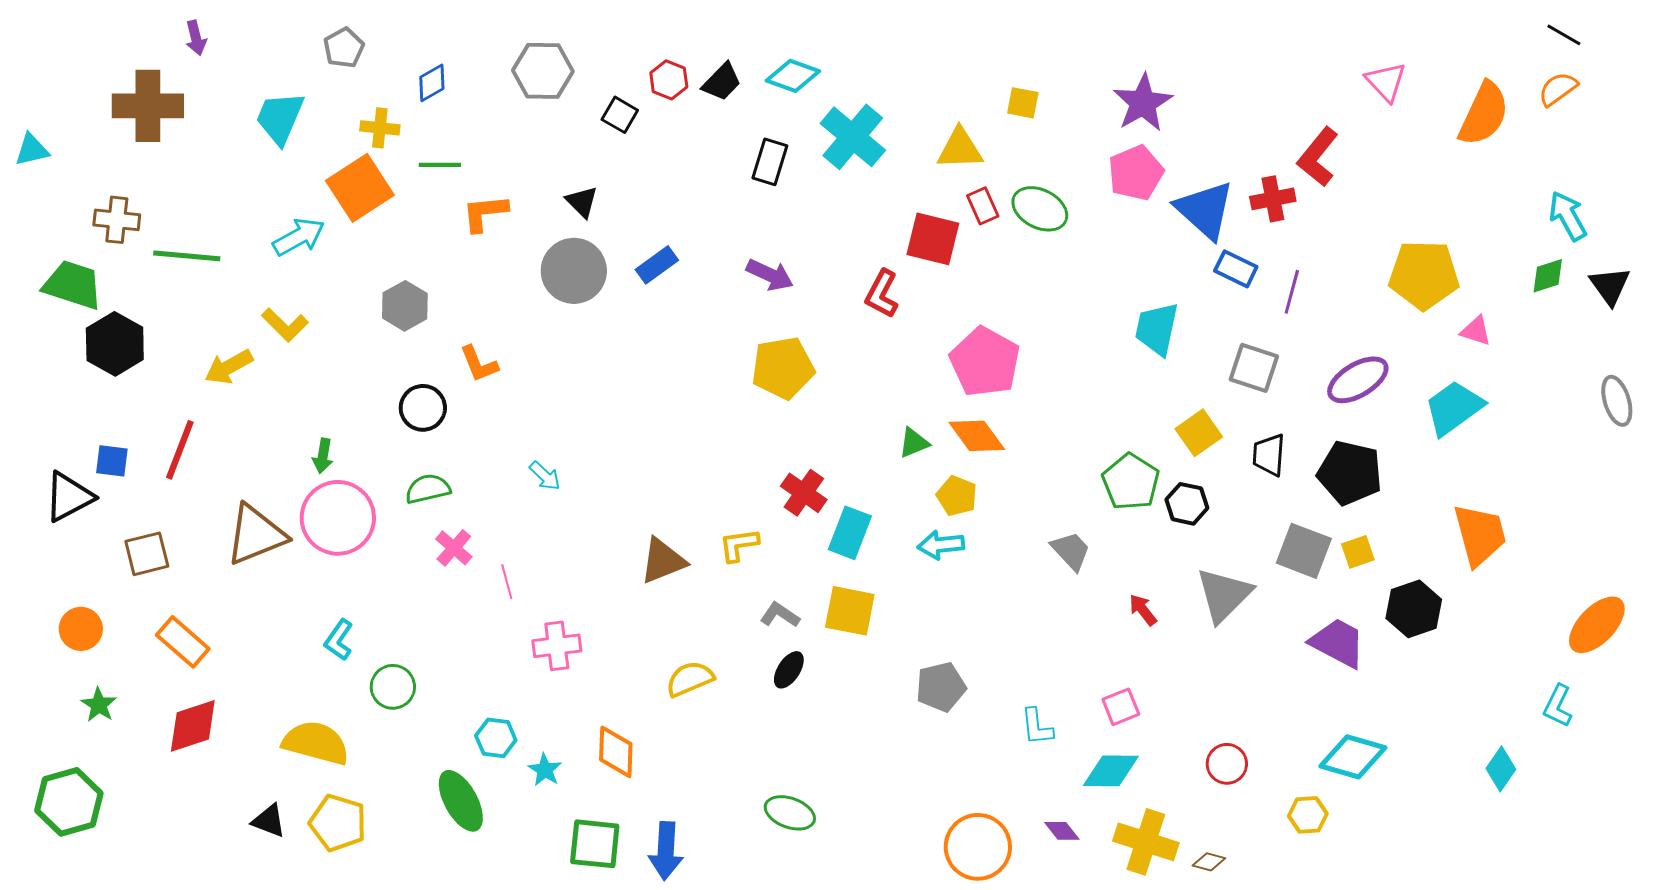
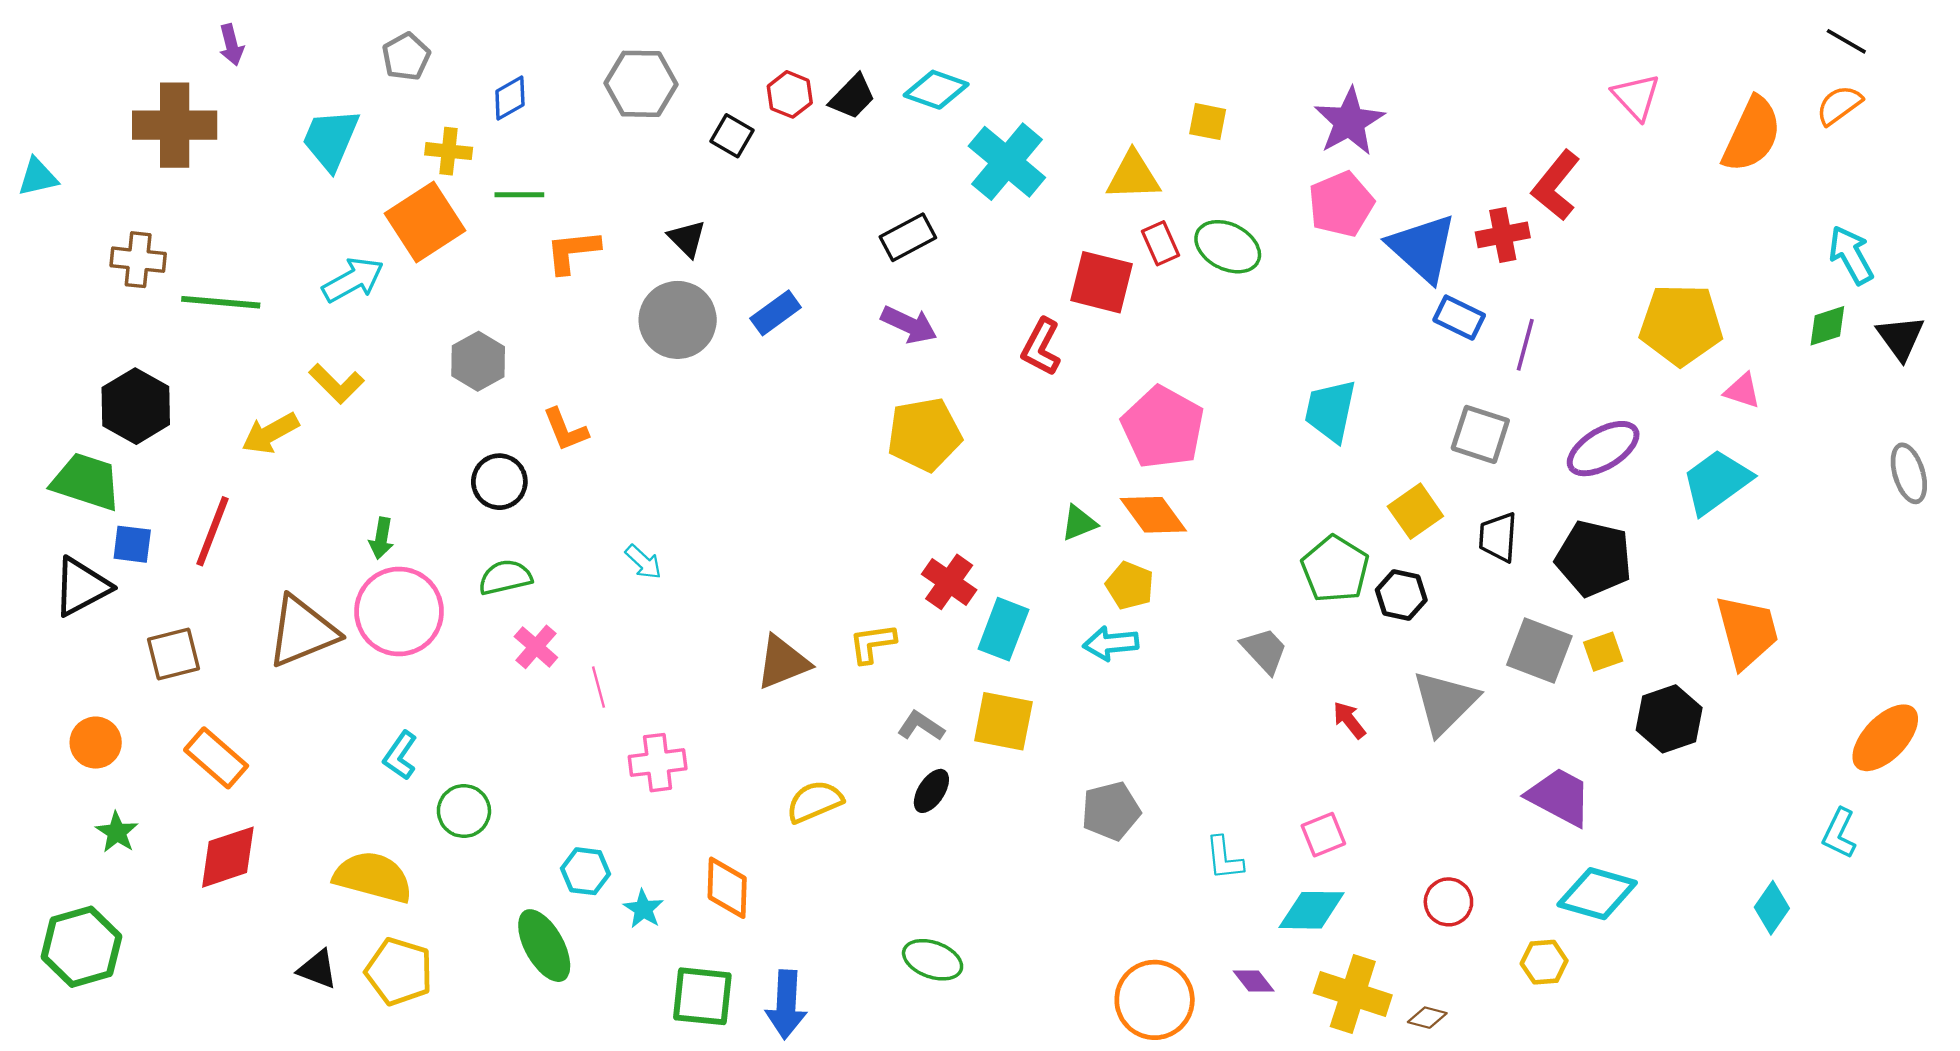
black rectangle: (770, 162) -> (908, 237), moved, turned 45
green trapezoid: (73, 285) -> (86, 482), moved
cyan trapezoid: (1157, 329) -> (1330, 411), moved
purple trapezoid: (1338, 643) -> (1559, 797), moved

